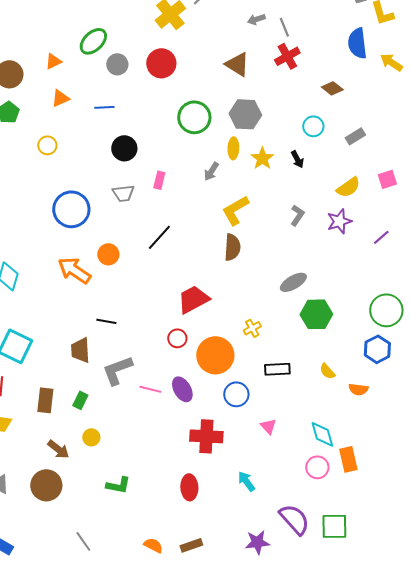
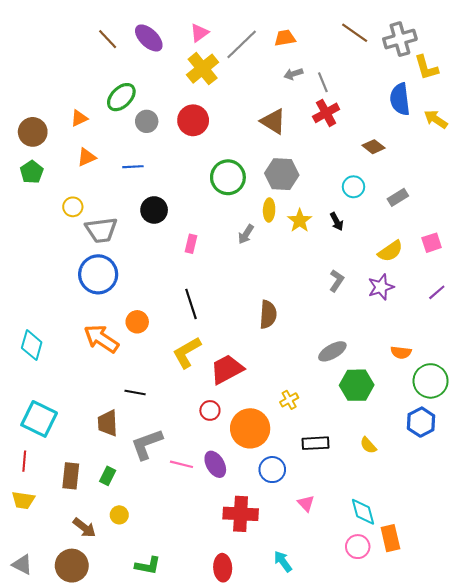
gray trapezoid: (123, 193) -> (101, 230), moved, size x1.4
yellow L-shape: (235, 210) -> (187, 352), moved
black line: (159, 237) -> (191, 304), turned -60
purple line: (381, 237) -> (437, 292), moved
orange semicircle: (358, 389) -> (401, 352), moved

